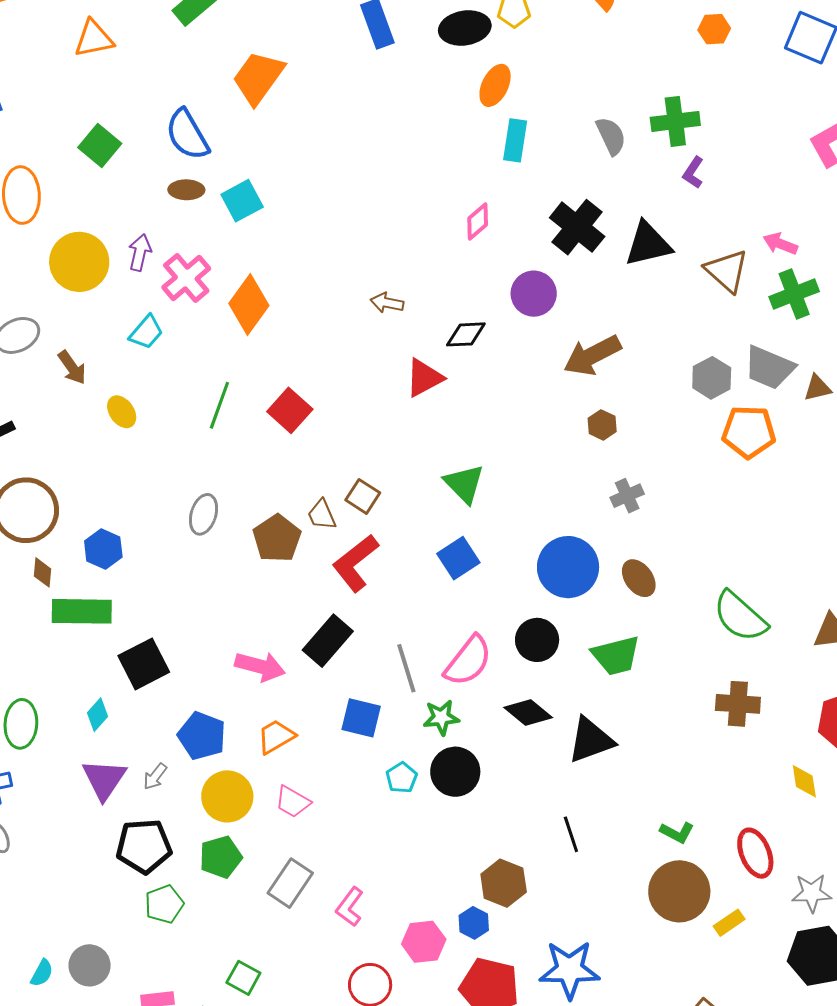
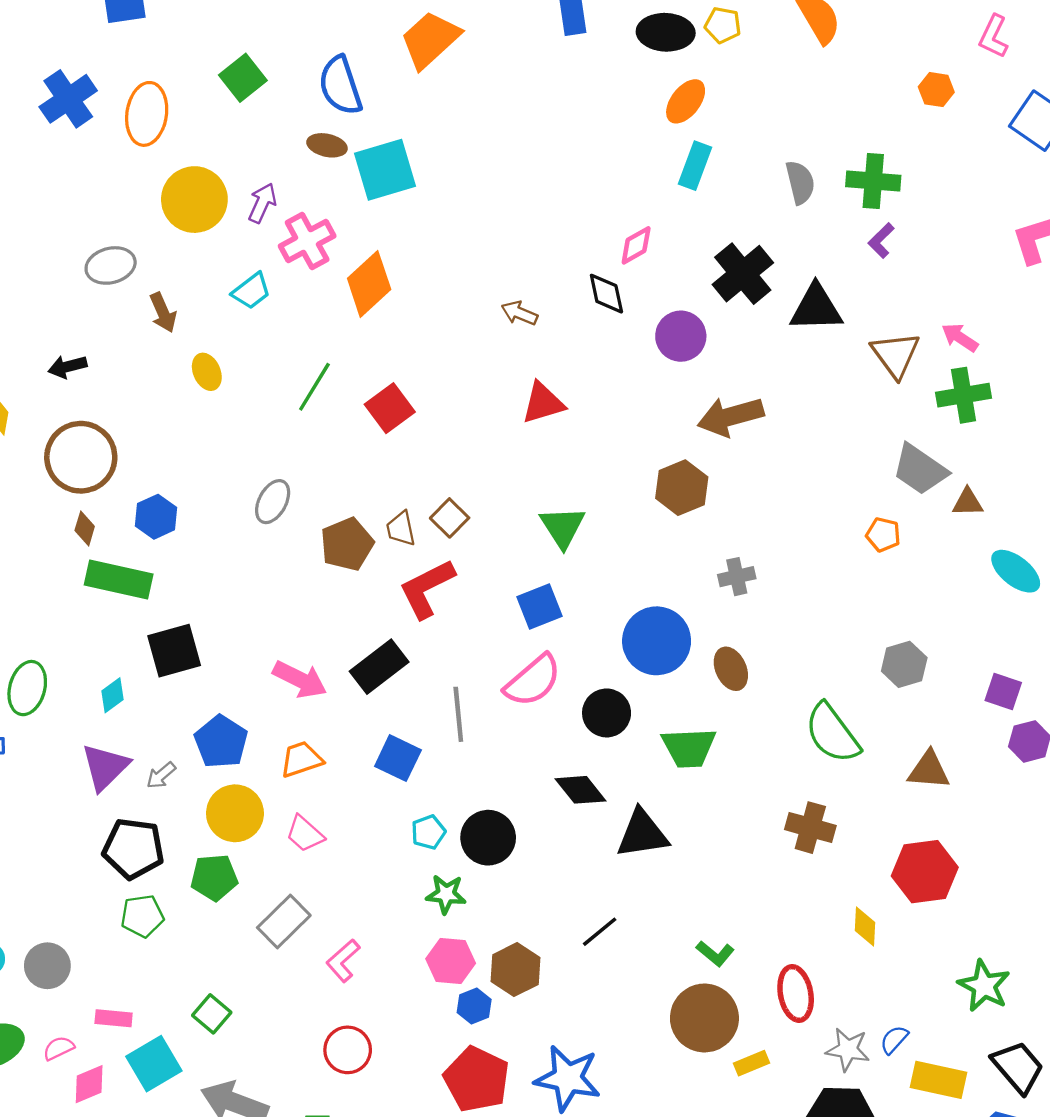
cyan square: (242, 201) -> (385, 170), size x1.4
black diamond: (466, 334) -> (606, 294), moved, turned 69
gray hexagon: (712, 378) -> (904, 664), moved
brown hexagon: (602, 425) -> (682, 488), moved, size x1.6
orange pentagon: (749, 432) -> (883, 535), size x0.6
pink semicircle: (468, 661) -> (533, 681), moved
green star: (441, 717) -> (446, 894), moved
black line: (571, 834) -> (600, 932), turned 57
pink hexagon: (424, 942) -> (451, 961), moved

